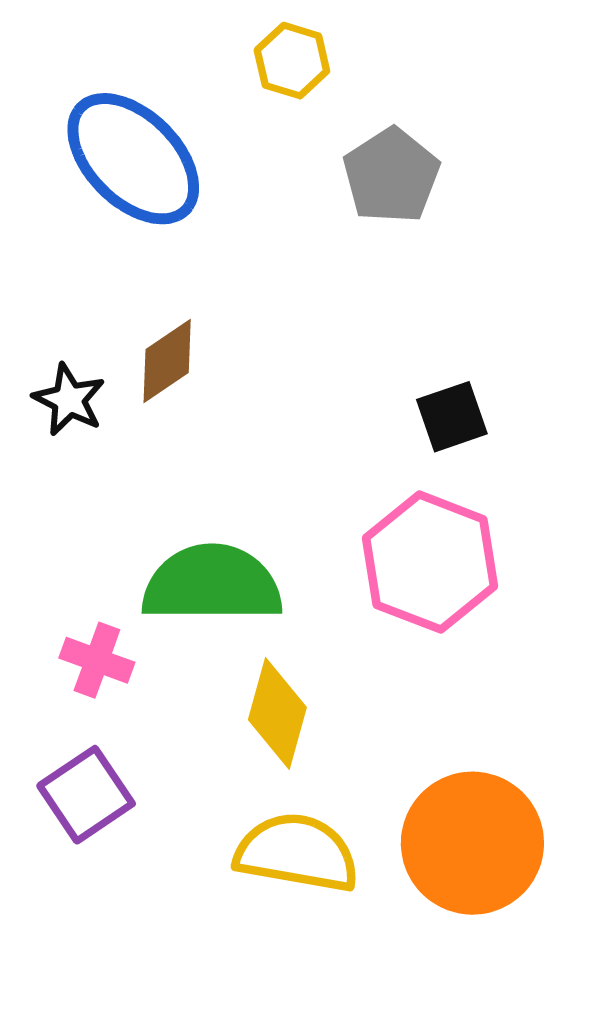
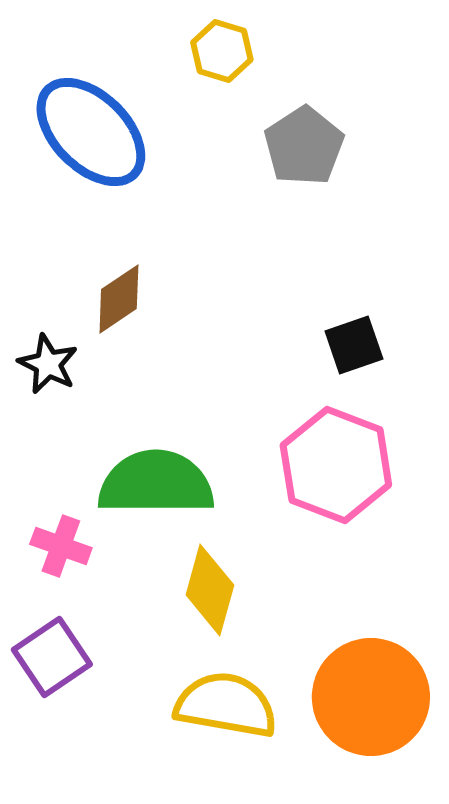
black star: (69, 400) -> (48, 364), moved

